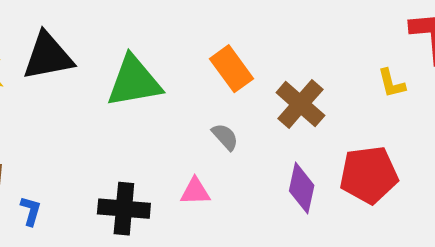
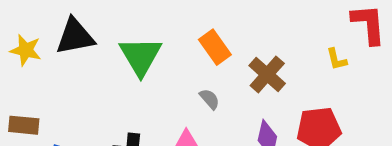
green triangle: (134, 81) -> (141, 56), turned -51

